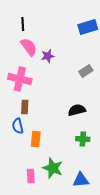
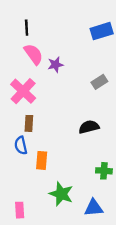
pink cross: (20, 79) -> (23, 91), turned 30
green cross: (83, 139) -> (104, 171), moved
pink rectangle: (31, 176) -> (20, 210), moved

